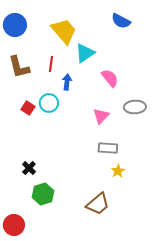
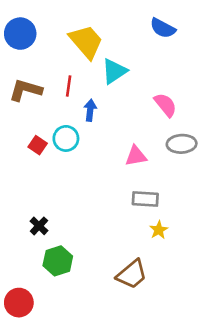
brown L-shape: (19, 67) -> (26, 90), turned 120
pink semicircle: (110, 78) -> (165, 105), moved
pink triangle: (101, 116) -> (136, 156), turned 36

